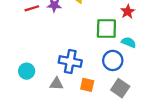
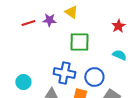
green square: (106, 29) -> (79, 42), moved
blue circle: (113, 60) -> (94, 77), moved

